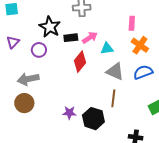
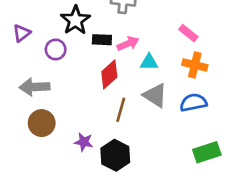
pink rectangle: (132, 23) -> (188, 33), turned -64
orange cross: (140, 45) -> (195, 65), turned -30
brown line: (113, 98) -> (121, 110), moved
brown circle: (24, 103) -> (42, 123), moved

